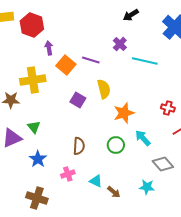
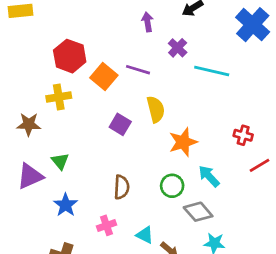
red hexagon: (32, 25) -> (70, 56), moved
purple arrow: (49, 48) -> (148, 22), moved
yellow cross: (33, 80) -> (59, 97), size x0.7
gray diamond: (163, 164) -> (198, 212), moved

